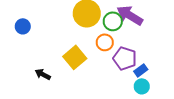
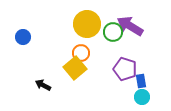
orange circle: (105, 42) -> (81, 53), moved
blue rectangle: (141, 70) -> (141, 81), turned -64

